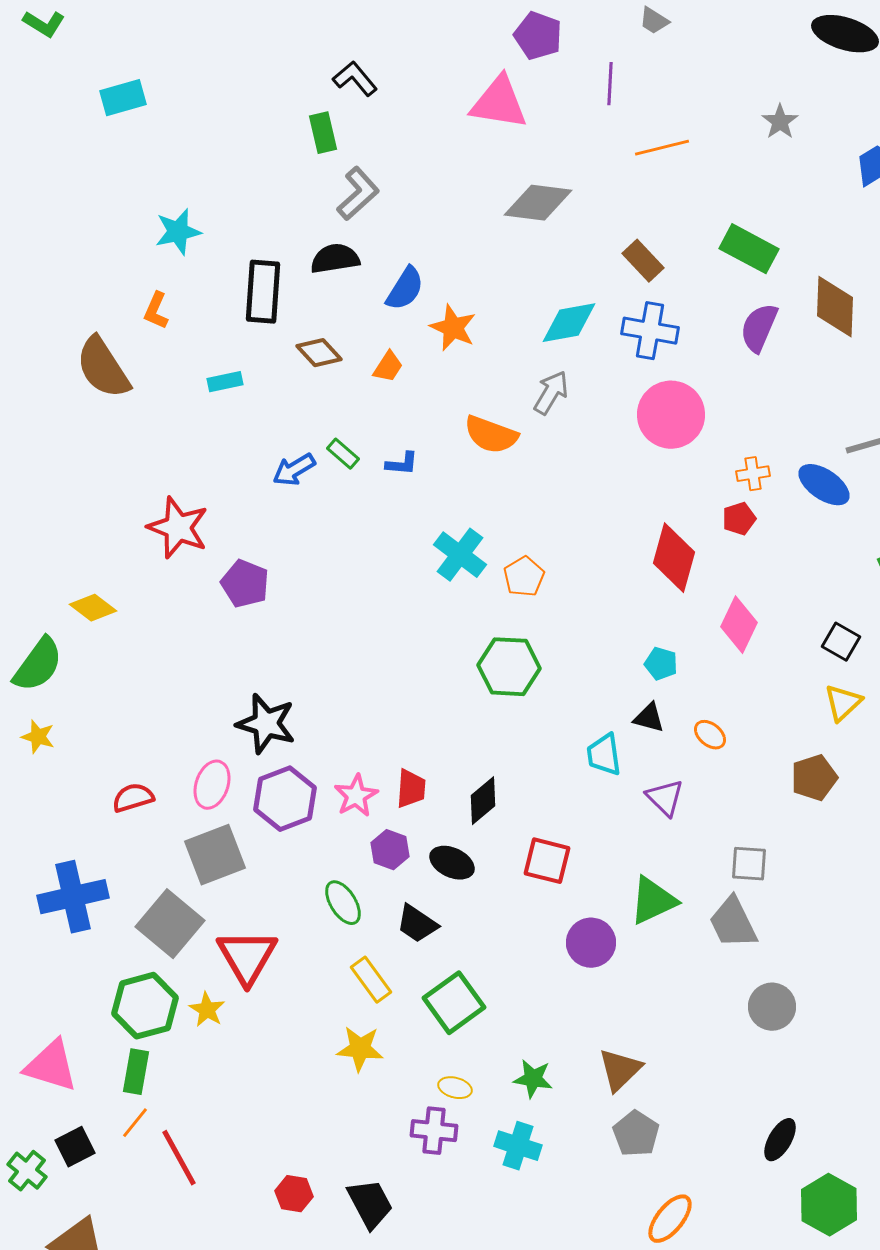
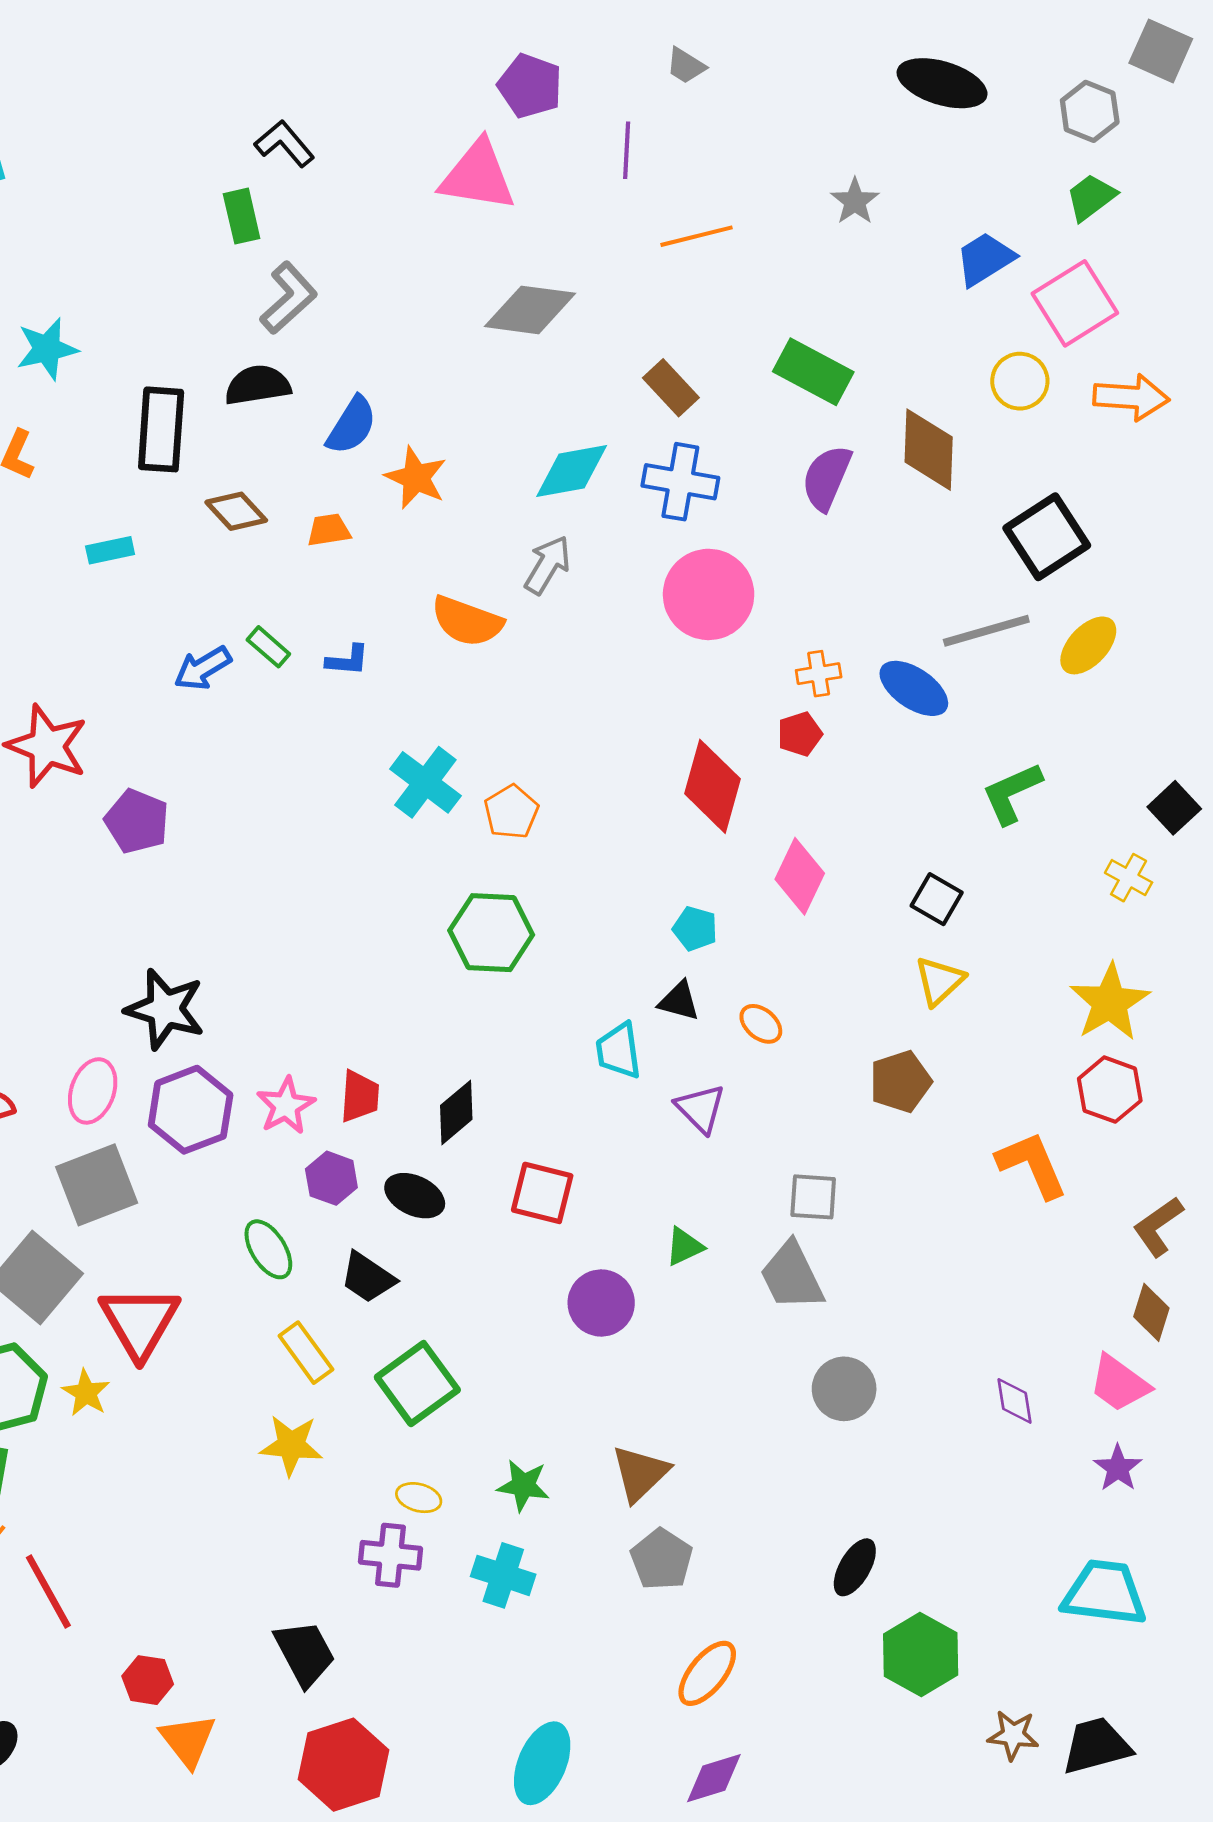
orange trapezoid: (388, 367) -> (329, 530), turned -132
green triangle: (653, 901) -> (684, 1247), size x0.6
red hexagon: (294, 1194) -> (148, 1680), moved

